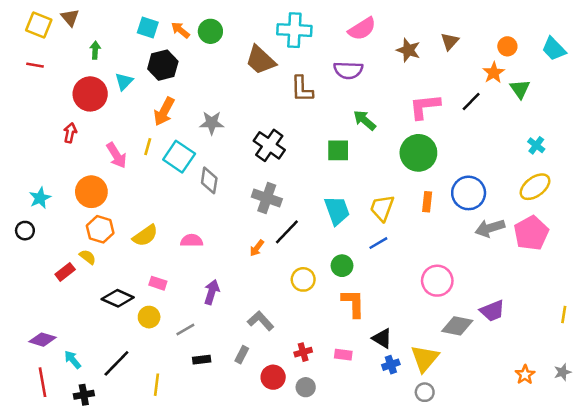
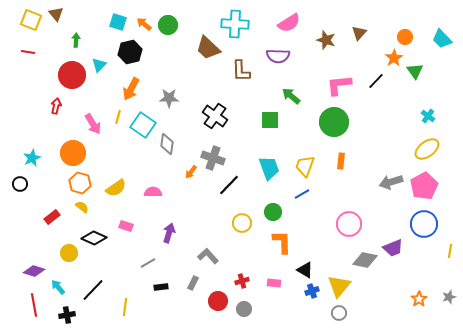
blue circle: (469, 193) -> (424, 224), moved
orange arrow: (257, 248) -> (191, 172), moved
yellow semicircle: (88, 257) -> (82, 207), moved
yellow circle: (149, 317) -> (69, 253), moved

